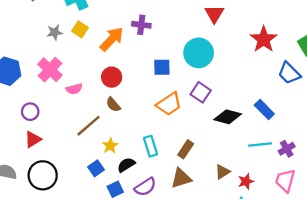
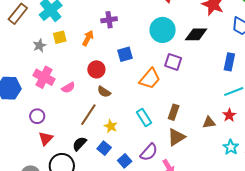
yellow square: (80, 29) -> (60, 37), turned -32
orange arrow: (112, 39) -> (88, 38), size x0.7
blue square: (162, 67) -> (125, 54), moved
blue rectangle: (264, 110) -> (229, 62), turned 72
black diamond: (228, 117) -> (196, 34), moved
black semicircle: (126, 165) -> (79, 144), moved
brown triangle: (222, 172) -> (209, 122), turned 40
red star: (246, 181) -> (229, 115), moved

